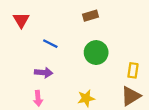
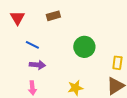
brown rectangle: (90, 16) -> (53, 16), moved
blue line: (50, 44) -> (32, 45), moved

